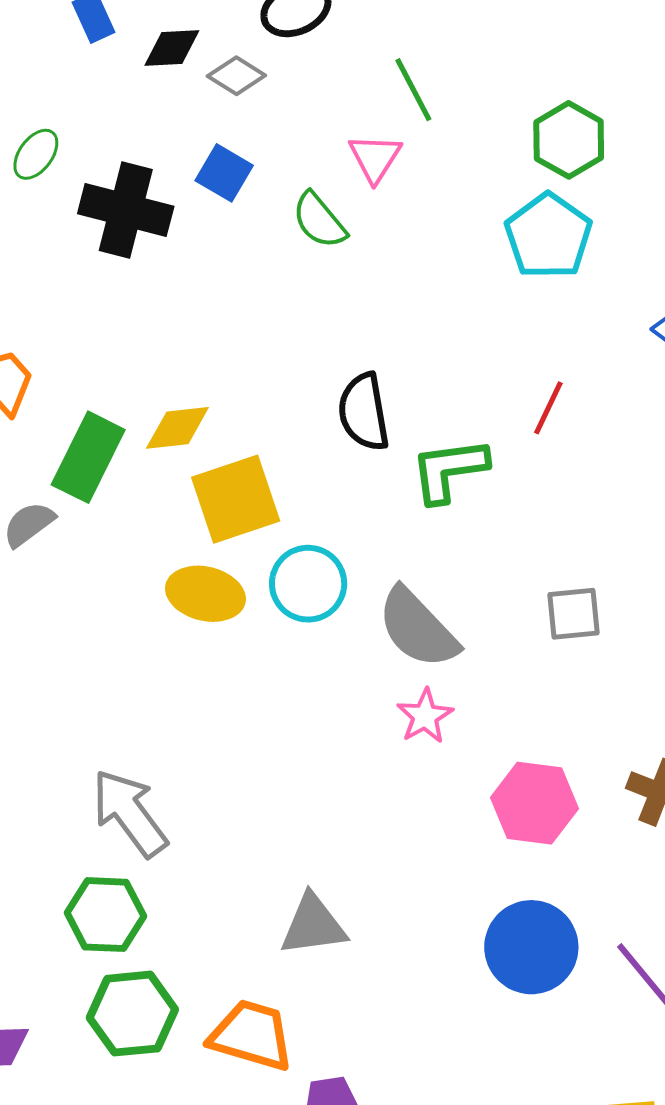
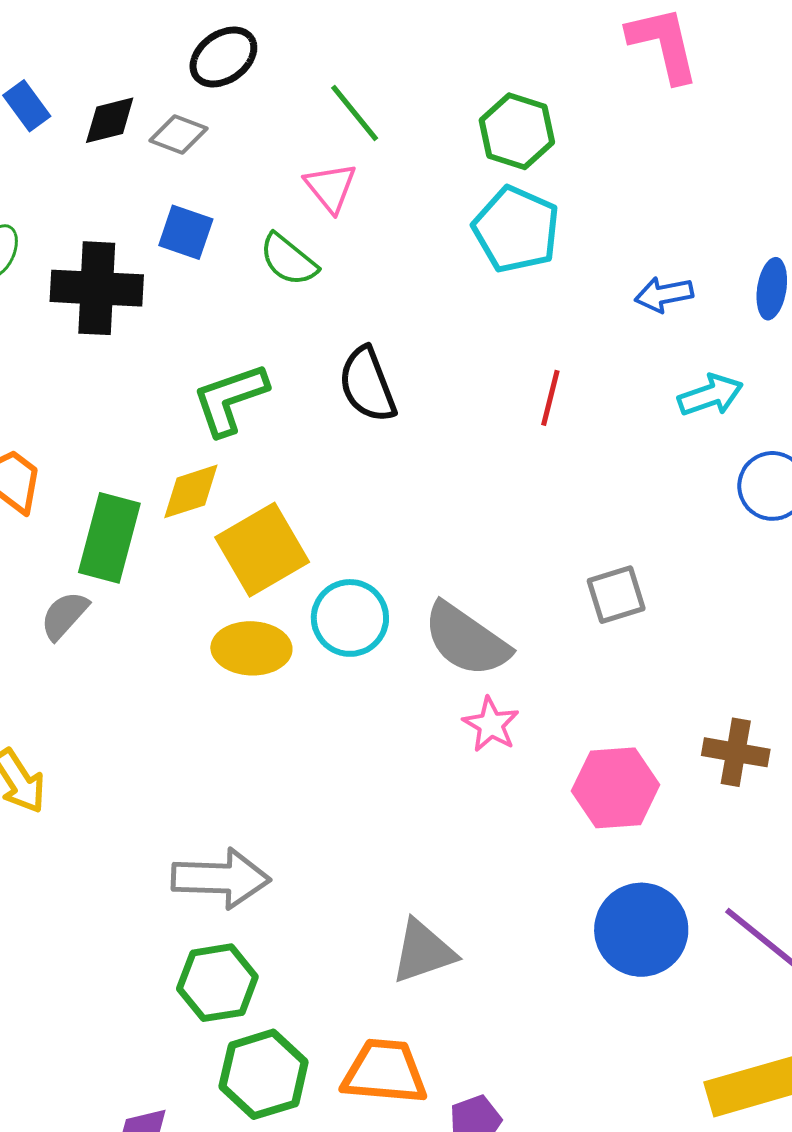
black semicircle: (364, 412) -> (367, 385), moved
green L-shape: (449, 470) -> (230, 399), moved
gray arrow: (130, 813) -> (221, 878), turned 140

